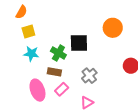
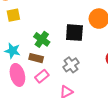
black square: (79, 43) -> (74, 33), moved
cyan star: (31, 54) -> (13, 51), moved

